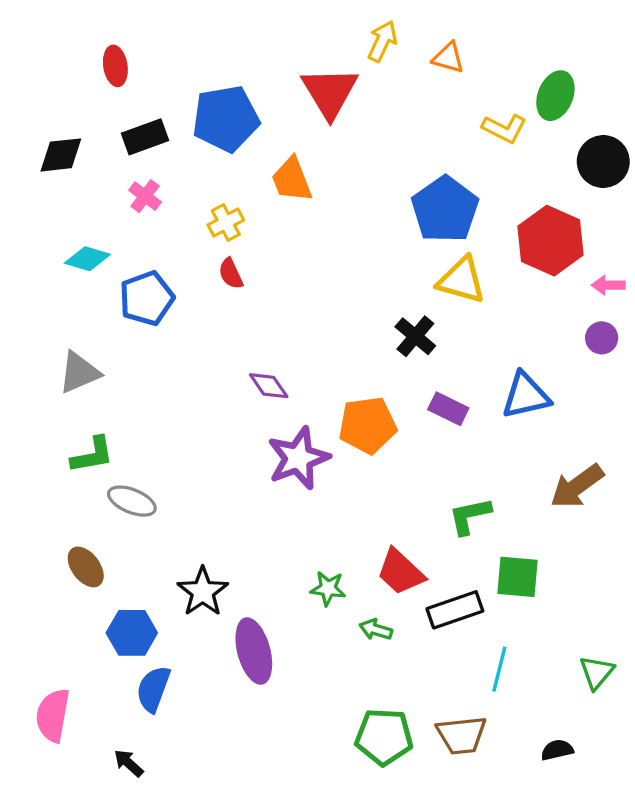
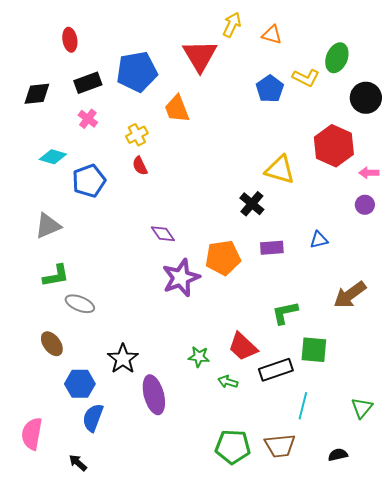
blue pentagon: (445, 209) -> (270, 89), moved, size x0.7
blue triangle: (526, 396) -> (319, 240), size x0.6
purple rectangle: (448, 409) -> (272, 248), turned -30

